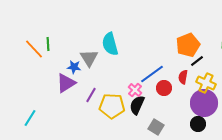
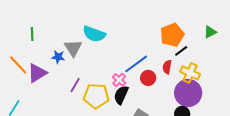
cyan semicircle: (110, 44) -> (94, 34), turned -55
orange line: (34, 49) -> (18, 65), moved
purple triangle: (66, 83) -> (37, 73), moved

